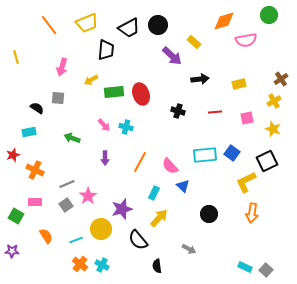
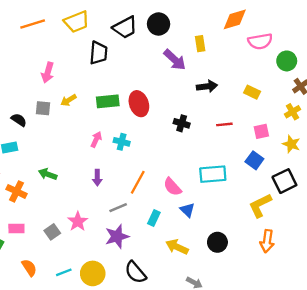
green circle: (269, 15) -> (287, 61), moved
orange line: (49, 25) -> (33, 24), turned -70
yellow rectangle: (194, 42) -> (200, 44), turned 40
yellow arrow: (91, 80) -> (68, 100), moved
yellow rectangle: (239, 84) -> (252, 92), turned 40
pink arrow: (104, 125) -> (96, 139), turned -112
green arrow: (72, 138) -> (48, 174), moved
blue square: (232, 153) -> (254, 160), moved
gray line: (67, 184) -> (118, 208), moved
yellow arrow: (159, 218) -> (177, 247), moved, turned -108
yellow circle: (101, 229) -> (93, 273), moved

